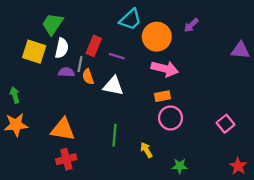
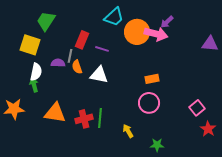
white semicircle: (62, 48) -> (36, 72), moved
pink arrow: (165, 69) -> (156, 34), moved
green arrow: (15, 95) -> (34, 85), moved
orange rectangle: (163, 96) -> (152, 79), moved
red cross: (66, 159) -> (84, 119), moved
red star: (238, 166) -> (208, 129), moved

